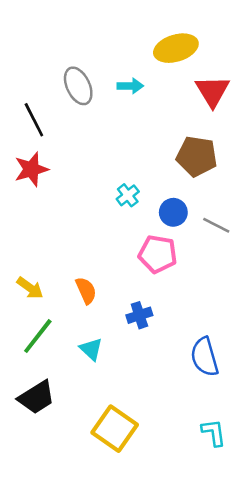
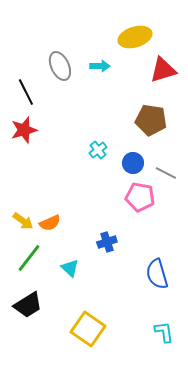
red triangle: (212, 91) -> (163, 70), turned 44
pink pentagon: (158, 254) -> (140, 197), moved
orange semicircle: (86, 290) -> (50, 223), moved, turned 90

